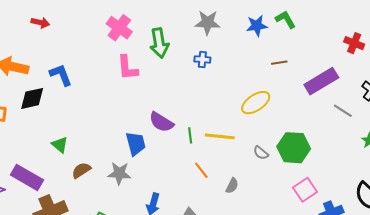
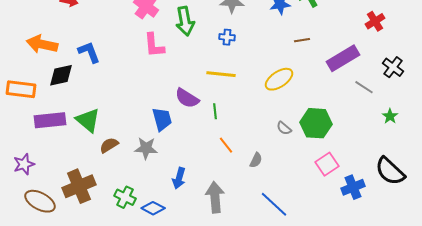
red cross: (354, 43) -> (375, 21), turned 36
yellow line: (220, 136) -> (221, 74), moved
green triangle: (60, 145) -> (88, 120), size x1.5
purple rectangle: (27, 177) -> (50, 120), moved, turned -36

